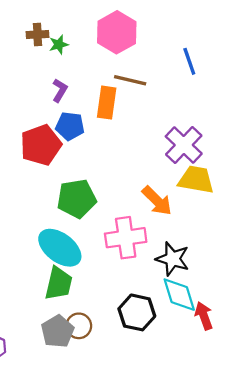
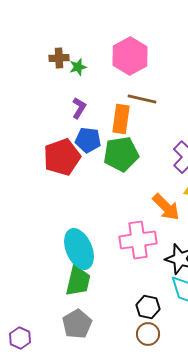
green pentagon: (77, 199) -> (121, 154), moved
cyan ellipse: (60, 248) -> (79, 249), turned 30
black hexagon: (137, 312) -> (148, 307), size x0.7
brown circle: (79, 326) -> (148, 334), moved

